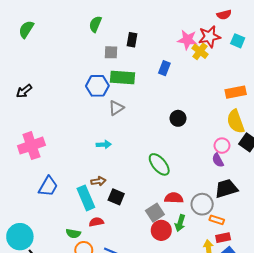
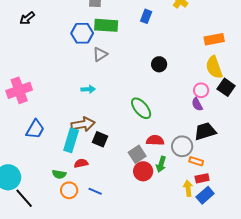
black arrow: (24, 91) -> (27, 18), moved
brown arrow: (98, 181) -> (83, 124), size x1.6
cyan rectangle: (86, 198) -> (71, 140), turned 40

